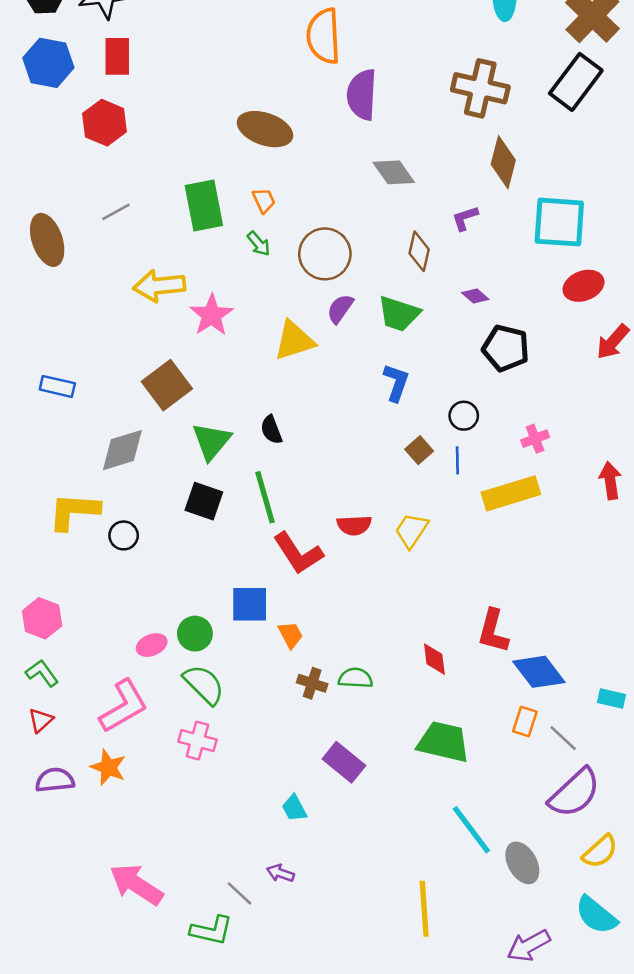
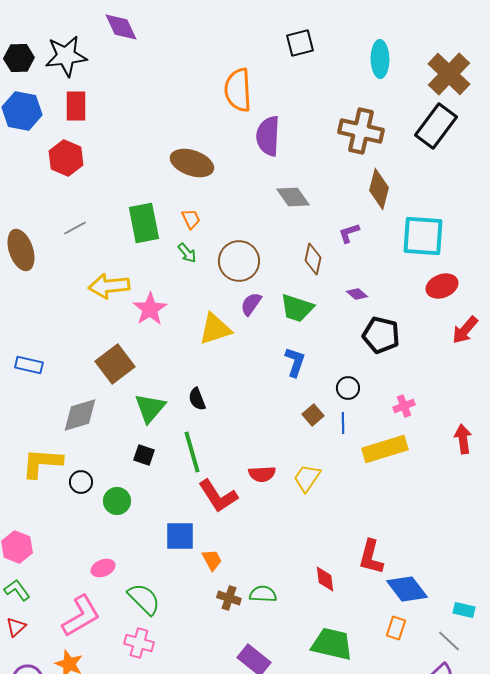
black square: (204, 501) -> (144, 455), size x0.7
green circle: (195, 634) -> (117, 501), moved
gray line: (563, 738) -> (449, 641), moved

